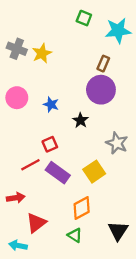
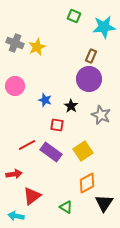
blue star: (51, 104) -> (45, 100), moved
gray star: (117, 143) -> (101, 115), moved
red square: (50, 144) -> (57, 125), moved, turned 32
orange diamond: (82, 208) -> (87, 183), moved

